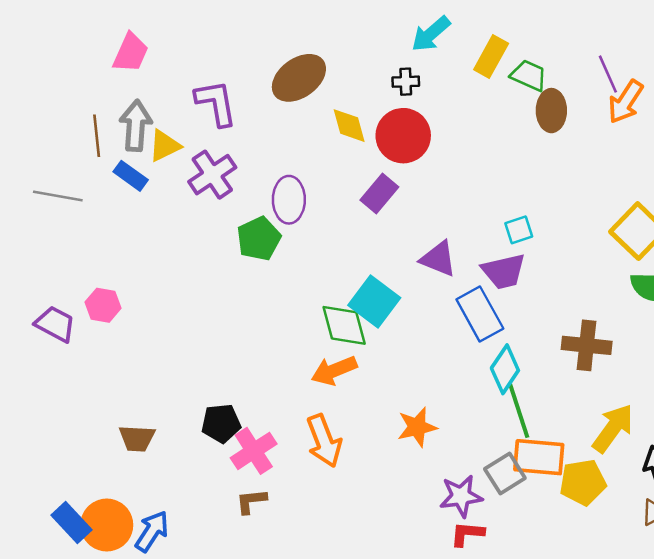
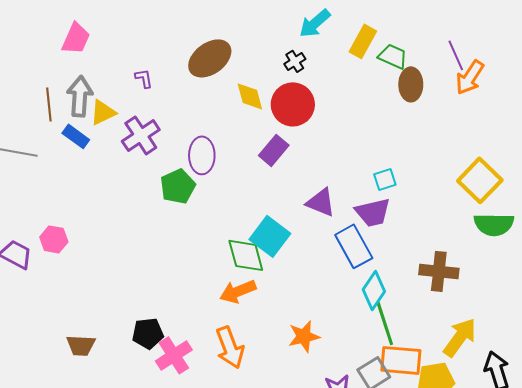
black cross: (406, 82) -> (295, 61), turned -30
purple L-shape: (216, 103) -> (144, 78), size x0.5

